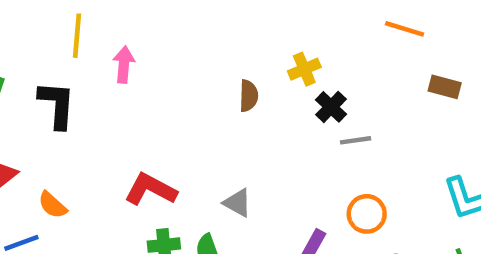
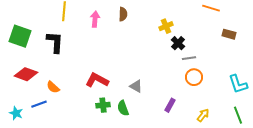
pink arrow: (124, 65) -> (95, 19), moved
brown semicircle: (249, 96) -> (123, 14), moved
orange circle: (367, 214) -> (194, 77), moved

